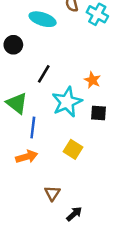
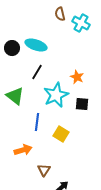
cyan ellipse: (43, 19) -> (36, 45), moved
blue line: (33, 128) -> (37, 122), moved
orange arrow: (27, 157) -> (23, 150), moved

